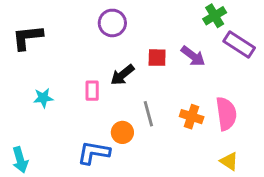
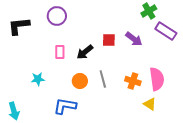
purple circle: (112, 23) -> (57, 16), moved
pink rectangle: (92, 91) -> (60, 52), moved
cyan star: (43, 98) -> (38, 79), moved
orange circle: (122, 132) -> (80, 81), moved
yellow triangle: (229, 161) -> (150, 104), moved

